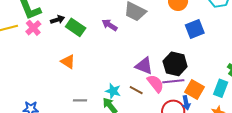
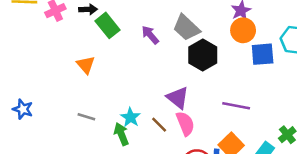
blue square: (195, 29) -> (263, 54), moved
black hexagon: (175, 64) -> (203, 55), moved
purple line: (173, 81) -> (236, 106), moved

